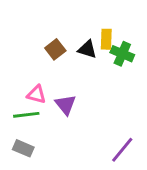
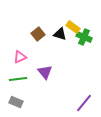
yellow rectangle: (106, 39) -> (73, 27), turned -56
pink triangle: (36, 94) -> (20, 57), moved, turned -40

